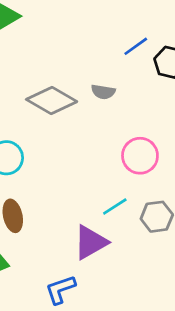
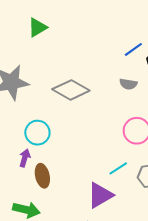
gray semicircle: (103, 92) -> (128, 84), moved

